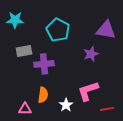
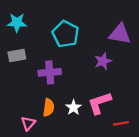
gray rectangle: (24, 51) -> (17, 55), moved
white star: (66, 105) -> (73, 108), moved
pink triangle: (25, 109) -> (28, 123), turned -48

